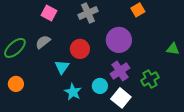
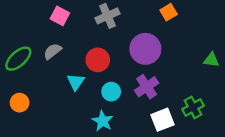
green cross: (150, 79) -> (193, 108), moved
cyan circle: (100, 86) -> (111, 92), moved
cyan star: (73, 92) -> (103, 121), moved
white square: (121, 98) -> (162, 120), moved, turned 30

